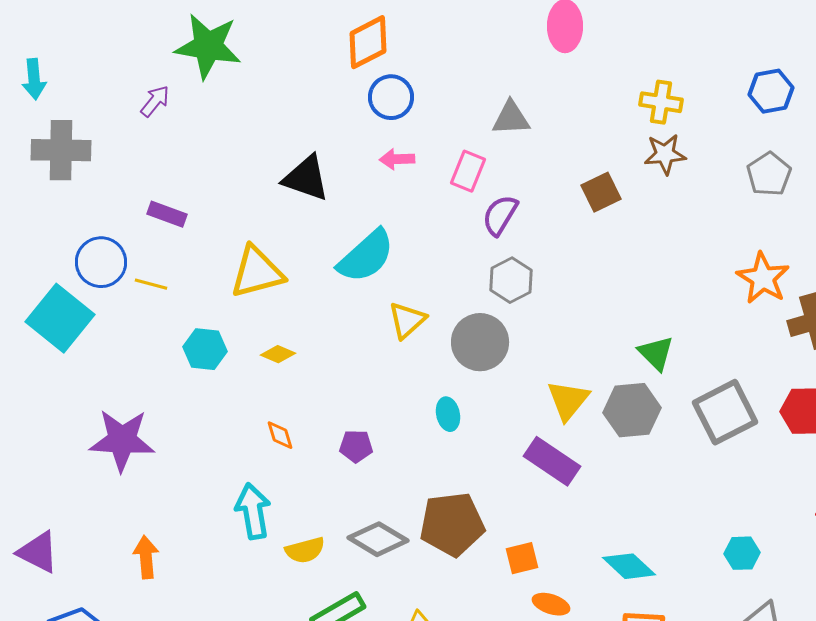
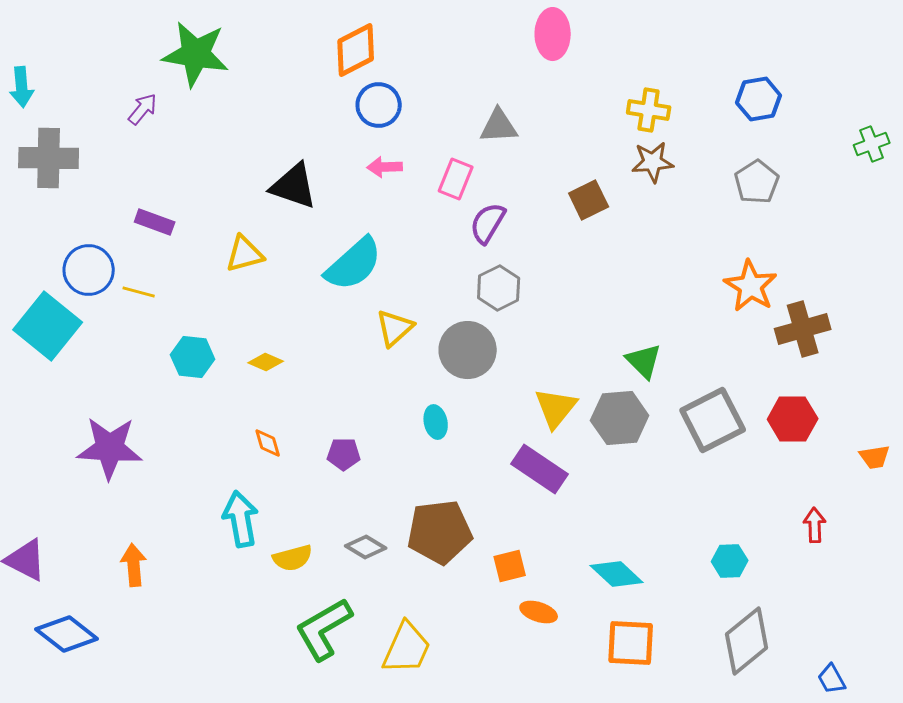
yellow triangle: (257, 272) -> (245, 254), moved, size x0.7
gray diamond: (378, 539) -> (366, 547), size x0.7

